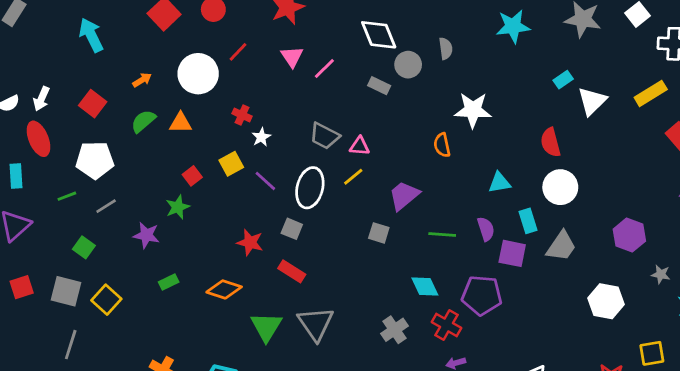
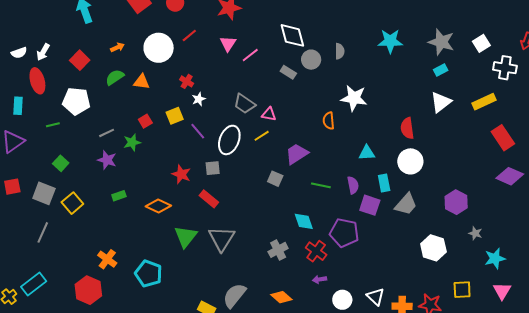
cyan rectangle: (563, 80) -> (441, 70), moved
gray line: (106, 206) -> (107, 133), moved
gray square: (292, 229) -> (213, 168), turned -35

